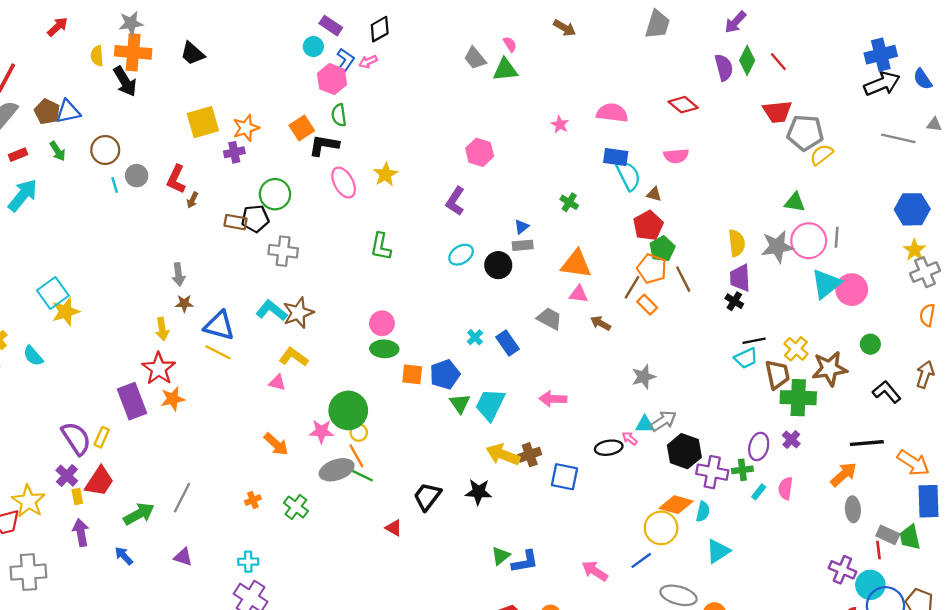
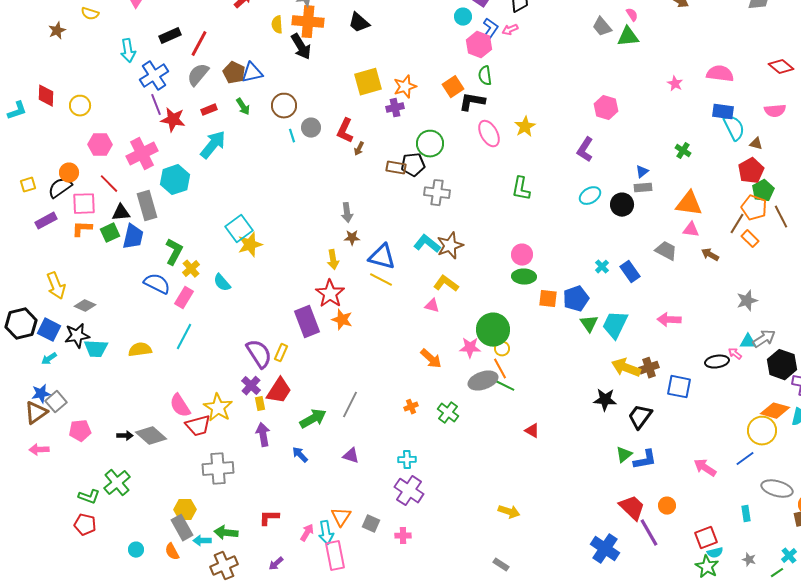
orange star: (173, 399) -> (342, 320), turned 30
black trapezoid: (427, 497) -> (640, 417), moved

